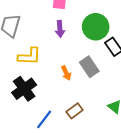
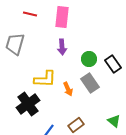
green circle: (96, 27) -> (89, 59), moved, size x0.6
yellow L-shape: (29, 56) -> (45, 79), moved

